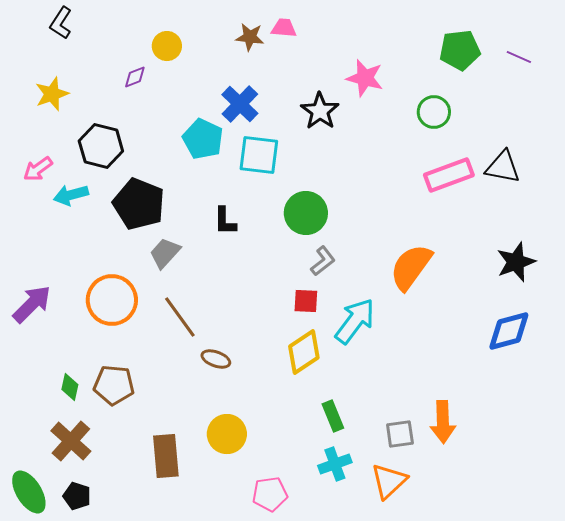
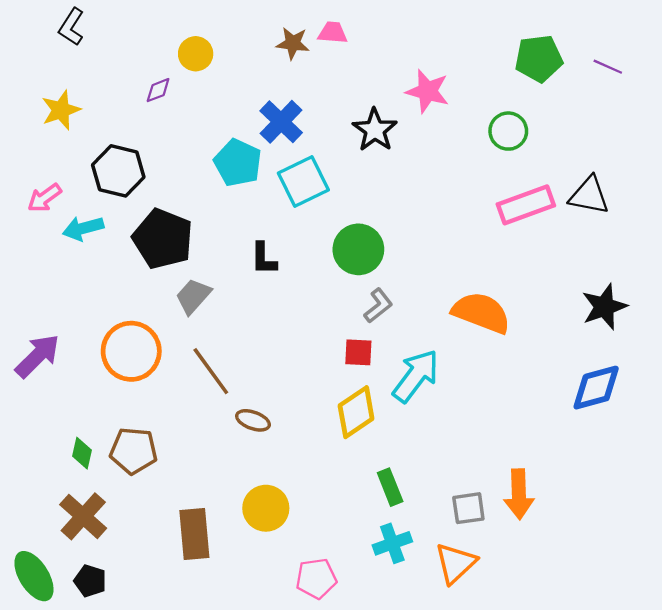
cyan square: (259, 155) -> (303, 181), turned -33
orange semicircle: (411, 267) -> (481, 313), turned 75

